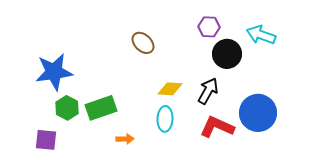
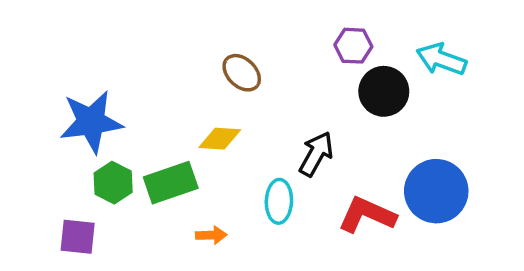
yellow diamond: (170, 89) -> (220, 139), moved
black arrow: (208, 91) -> (316, 154), moved

